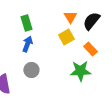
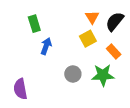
green rectangle: (26, 23) -> (34, 24), moved
gray circle: (31, 70) -> (73, 74), moved

